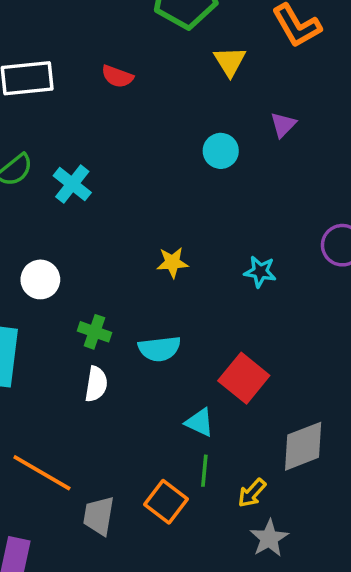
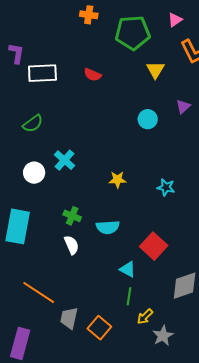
cyan cross: (72, 184) -> (65, 160), moved
white circle: (40, 279) -> (34, 173), moved
white semicircle: (96, 384) -> (72, 245), turned -36
yellow arrow: (252, 493) -> (145, 317), moved
orange square: (166, 502) -> (99, 328), moved

